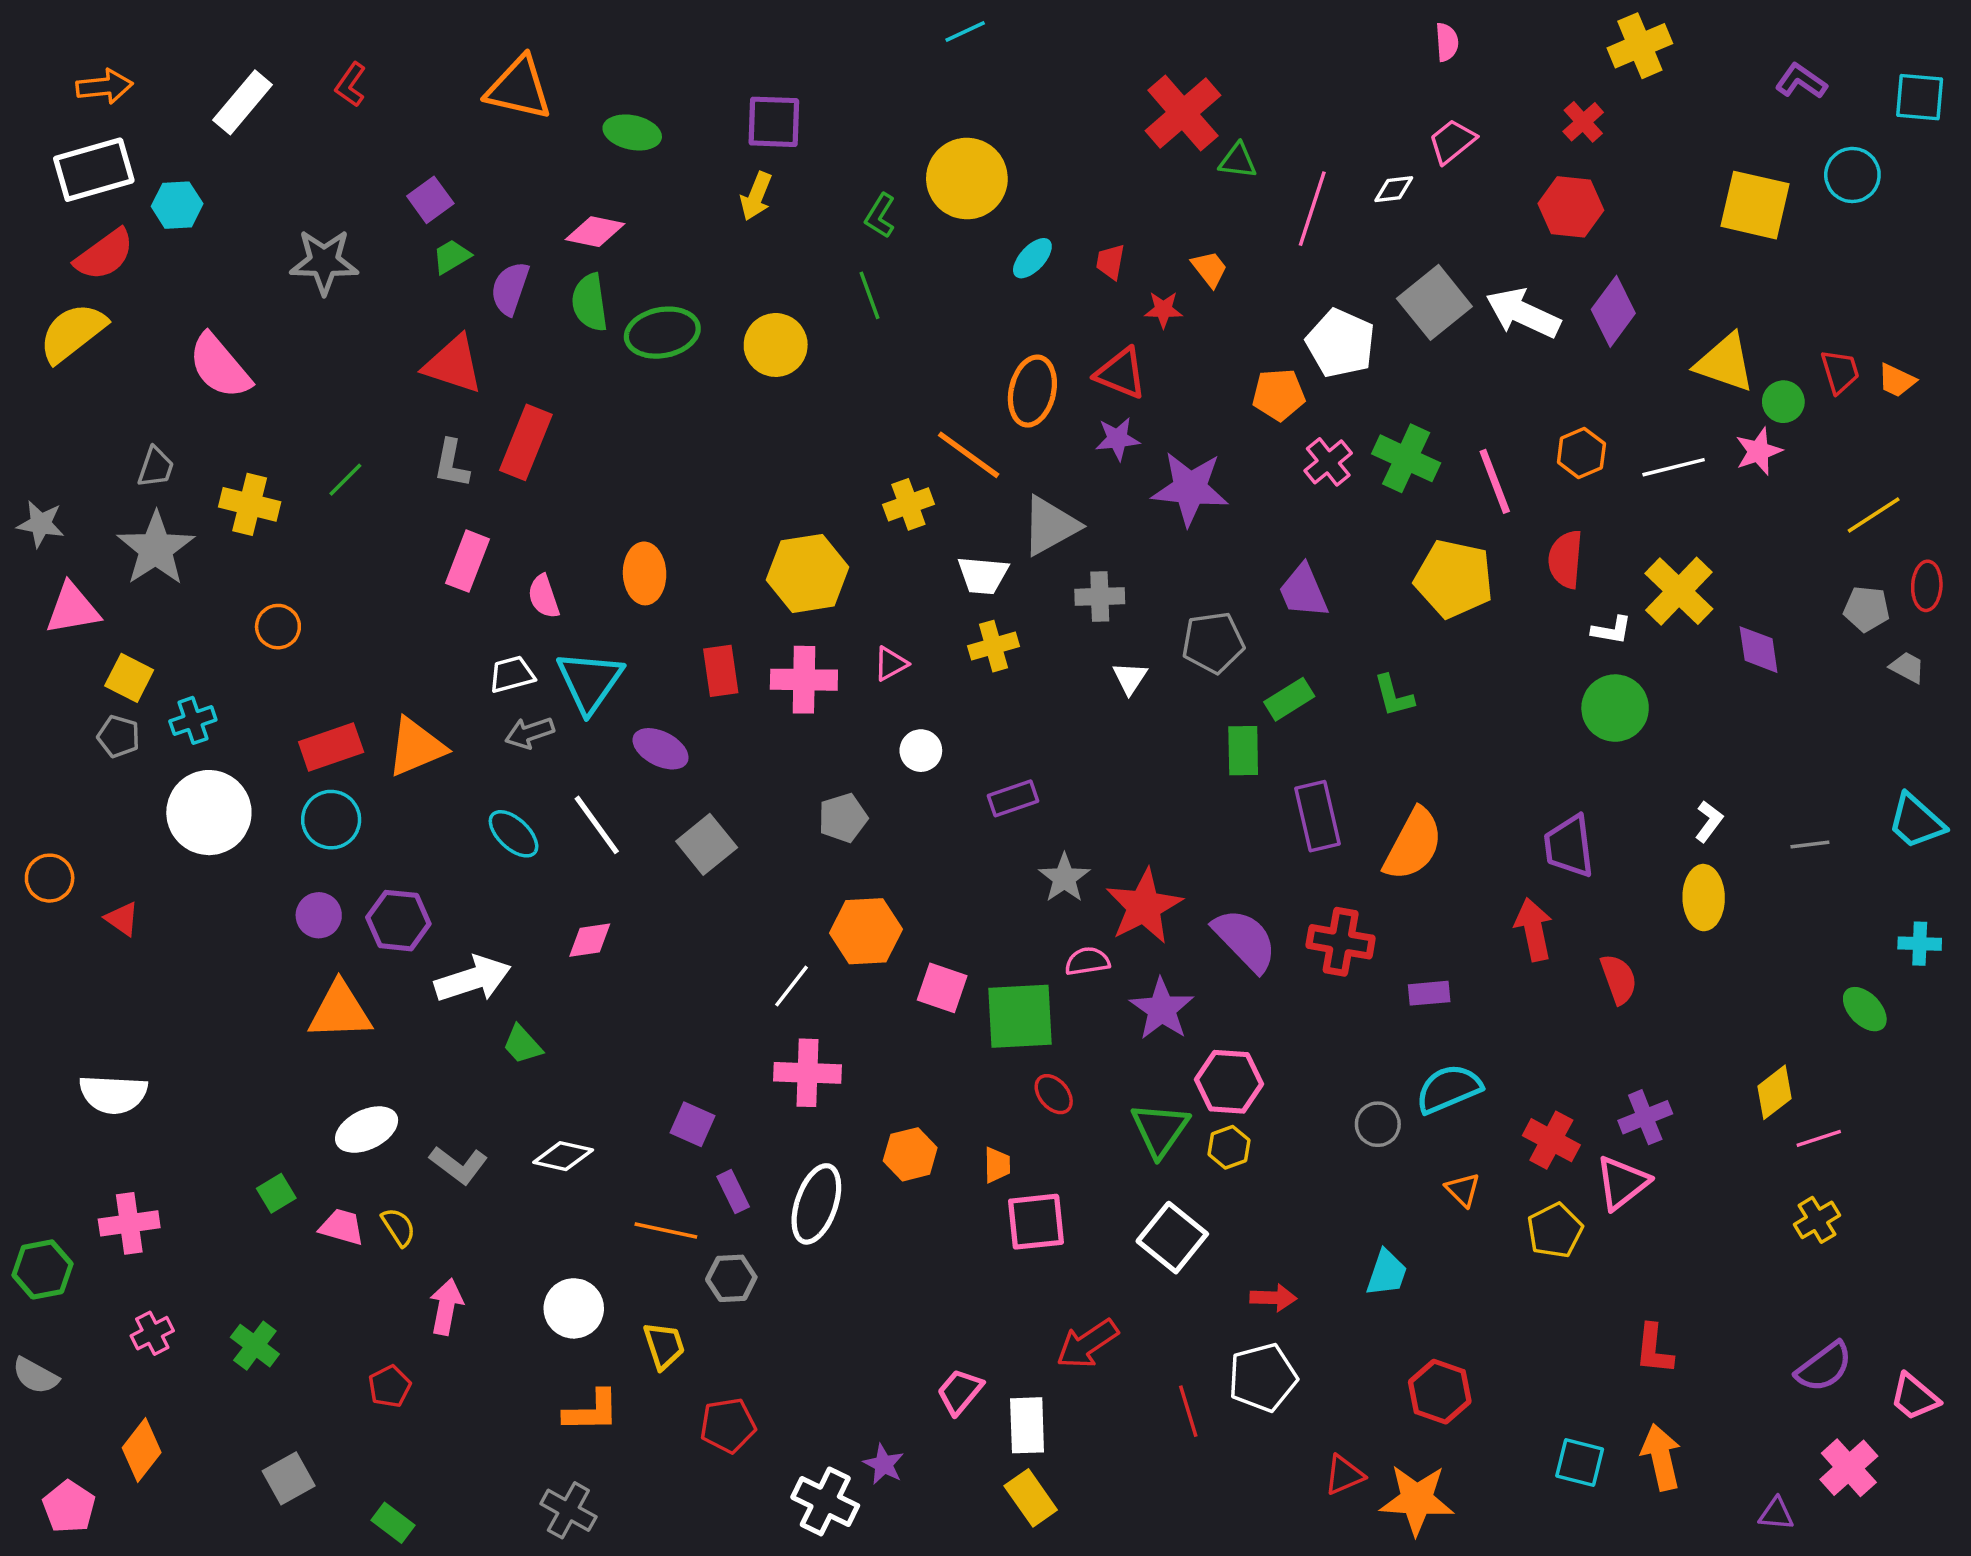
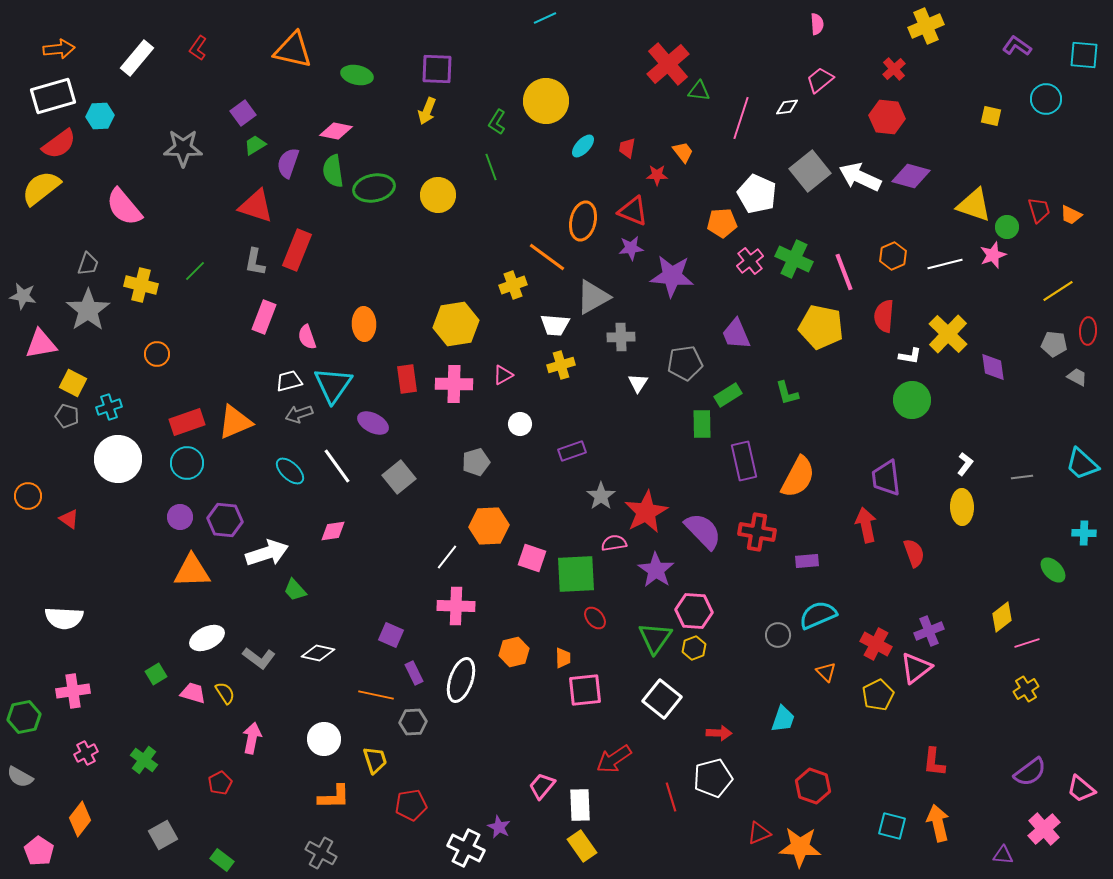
yellow square: (1755, 205) -> (991, 116), size x0.5
purple diamond: (1613, 311) -> (911, 176), turned 69

